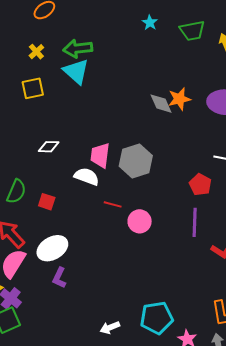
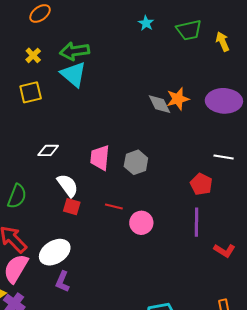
gray hexagon: (136, 161) -> (136, 162), size x0.7
white semicircle: (87, 176) -> (68, 185), moved, turned 35
red square: (47, 202) -> (72, 207), moved

